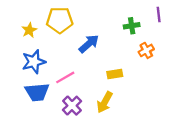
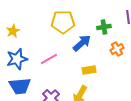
yellow pentagon: (60, 20) -> (63, 22), moved
blue arrow: (89, 44) -> (82, 43), moved
pink line: (65, 77) -> (49, 59), moved

